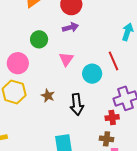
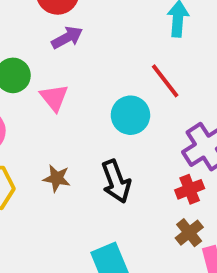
pink triangle: (66, 59) -> (54, 98), moved
brown cross: (107, 139) -> (189, 233), turned -32

